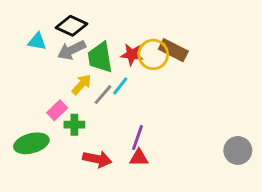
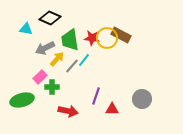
gray arrow: (72, 50) -> (45, 48), moved
gray circle: (238, 150) -> (142, 99), moved
red triangle: (139, 158) -> (112, 109), moved

